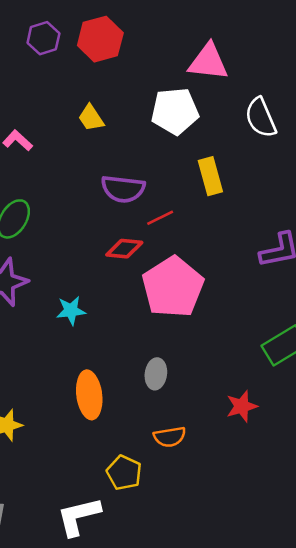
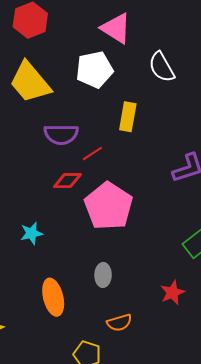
pink triangle: (208, 62) -> (116, 28), turned 32
yellow trapezoid: (91, 118) -> (30, 82), size x2.0
yellow rectangle: (210, 176) -> (128, 117), turned 32

